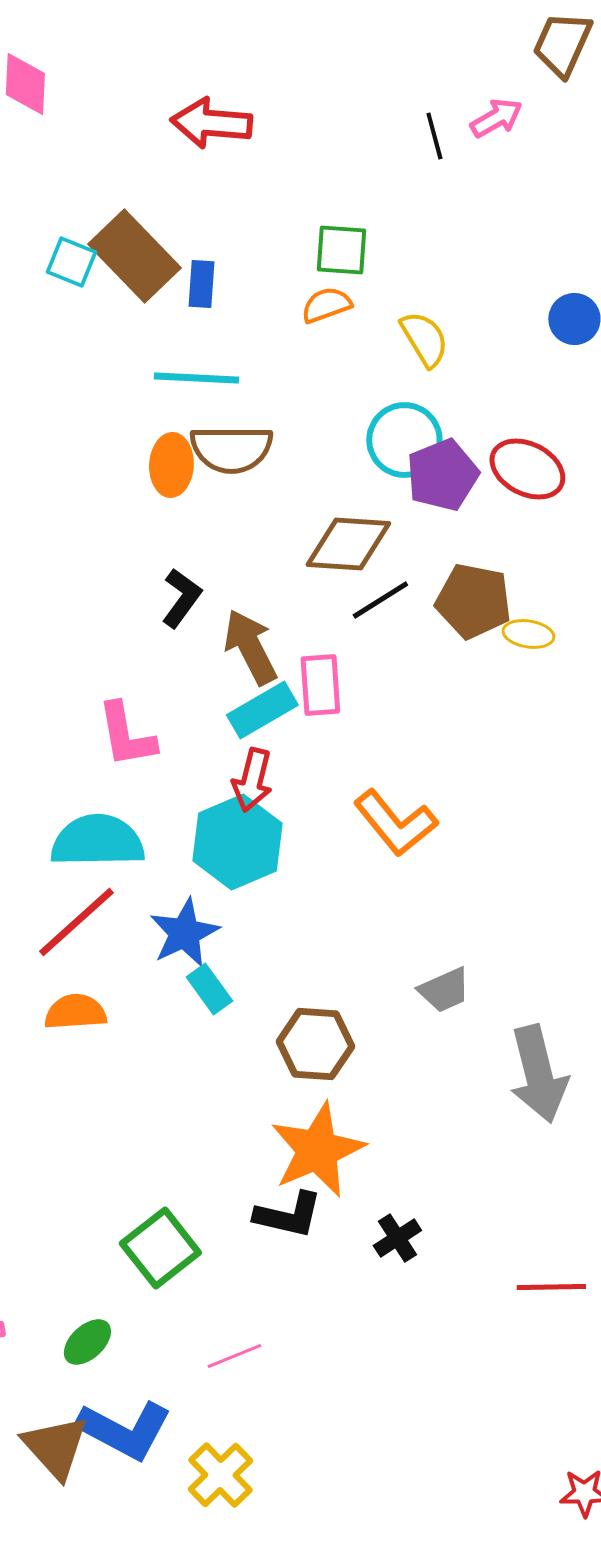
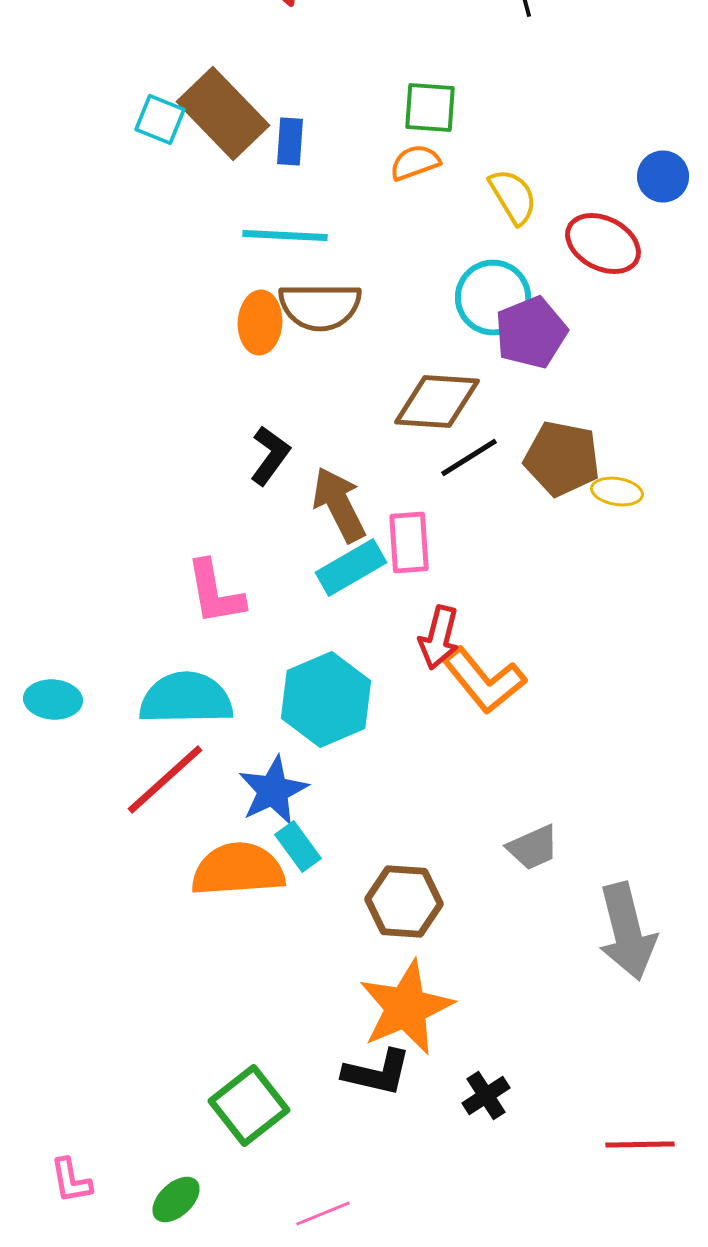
red ellipse: (527, 469) -> (603, 244), moved
red arrow: (252, 780) -> (439, 638), moved
orange semicircle: (75, 1012) -> (238, 870), moved, size x1.5

